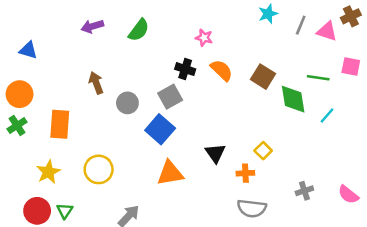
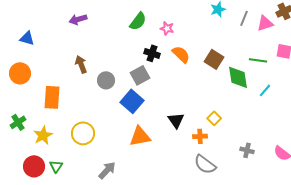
green semicircle: (139, 30) -> (138, 21), moved
pink triangle: (327, 31) -> (265, 23), turned -36
green cross: (17, 125) -> (18, 122), moved
gray cross: (304, 191) -> (247, 150), turned 32
gray semicircle: (252, 208) -> (205, 164), turned 30

